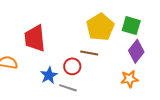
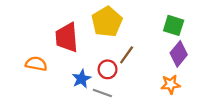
yellow pentagon: (100, 27) -> (107, 22), moved
brown line: (89, 53) -> (127, 55), turned -66

